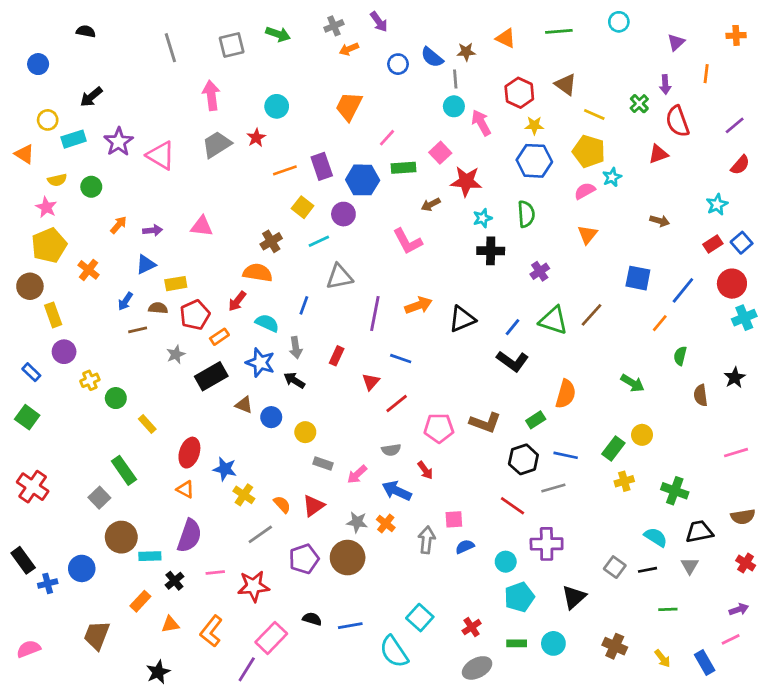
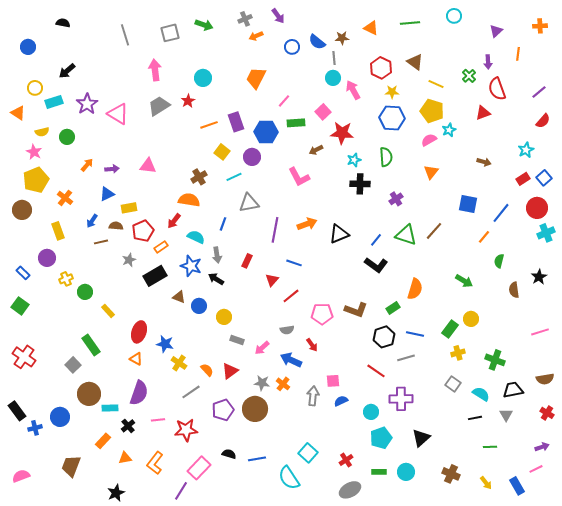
yellow rectangle: (53, 315) -> (58, 231), moved
gray square: (615, 567) -> (453, 384), moved

